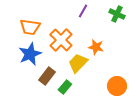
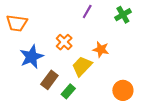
green cross: (117, 14) -> (123, 15), turned 35
orange trapezoid: (30, 27) -> (17, 23), moved
orange cross: (61, 40) -> (64, 42), size x0.7

